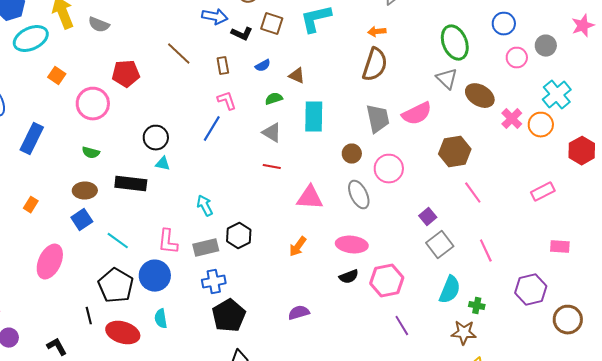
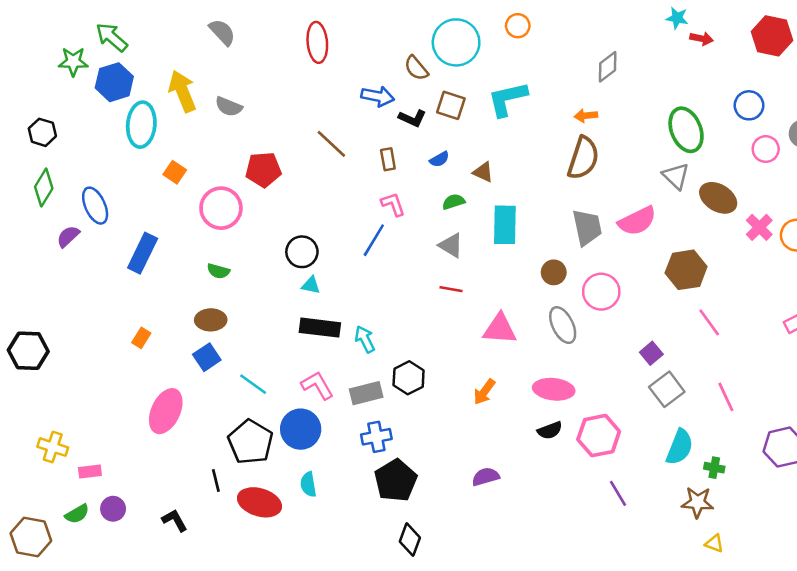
cyan ellipse: (31, 39) -> (141, 125), turned -60
black rectangle: (131, 184) -> (320, 328), moved
pink L-shape: (168, 242) -> (317, 385), turned 144

